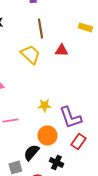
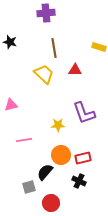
purple L-shape: (70, 117) -> (84, 113), moved
red rectangle: (78, 141) -> (83, 158), moved, turned 42
black cross: (56, 162) -> (79, 181), moved

